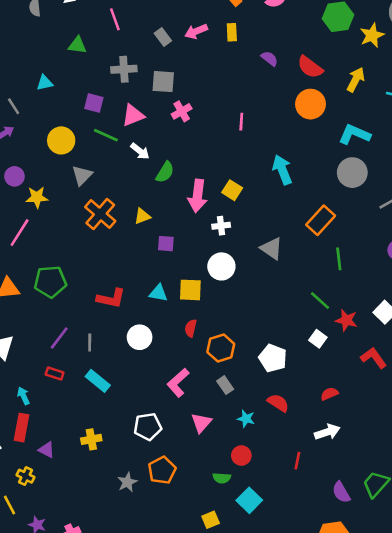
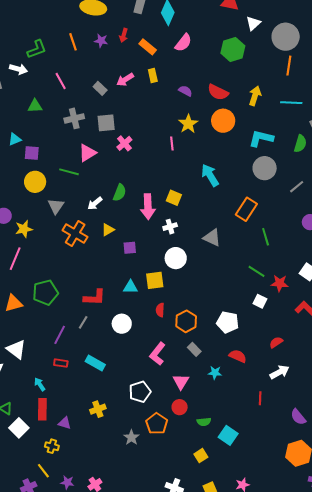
yellow star: (372, 35) -> (188, 124), moved
purple square: (94, 103) -> (32, 153), moved
white arrow: (140, 151) -> (95, 203), moved, turned 112
gray line: (90, 342) -> (83, 322), moved, turned 40
red circle: (241, 456) -> (180, 407), moved

